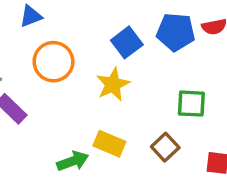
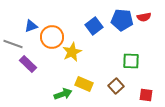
blue triangle: (31, 16) -> (31, 26), moved
yellow star: (113, 84) -> (72, 52), moved

